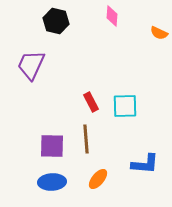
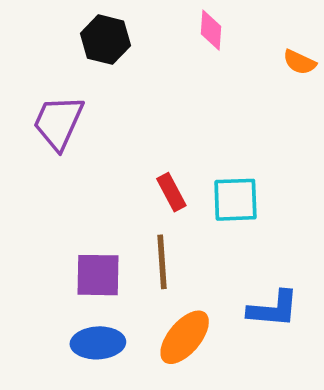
orange ellipse: (98, 179) -> (185, 337), size x1.4

